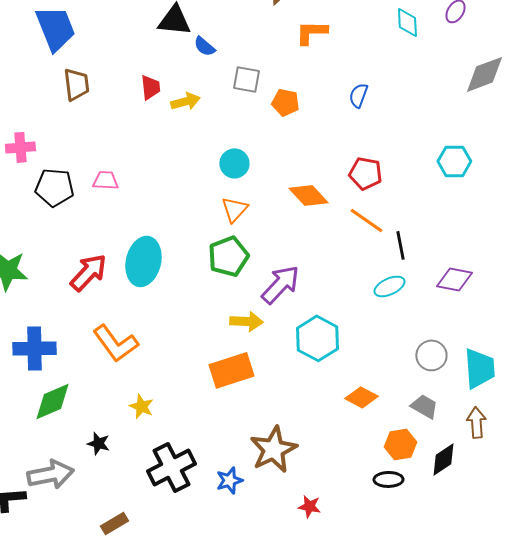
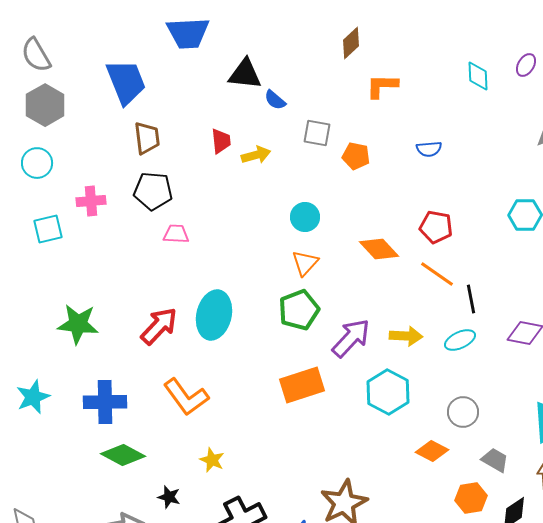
blue semicircle: (358, 95) -> (429, 149), turned -115
black pentagon: (54, 187) -> (153, 191), moved
yellow arrow: (246, 321) -> (406, 336), moved
gray circle: (431, 355) -> (463, 412), moved
orange rectangle: (231, 370) -> (302, 385), moved
green diamond: (52, 401) -> (123, 455), turned 51

